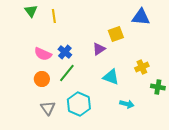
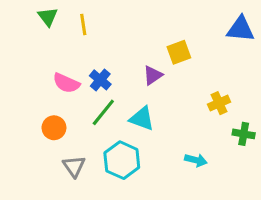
blue triangle: (141, 17) -> (241, 29), moved
cyan triangle: (111, 77) -> (142, 119), moved
orange circle: (42, 79) -> (54, 128), moved

